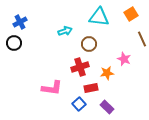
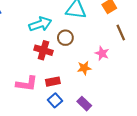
cyan arrow: (65, 31) -> (40, 24), size x1.5
red cross: (80, 67) -> (43, 50), moved, turned 36
red rectangle: (91, 88) -> (53, 82), moved

